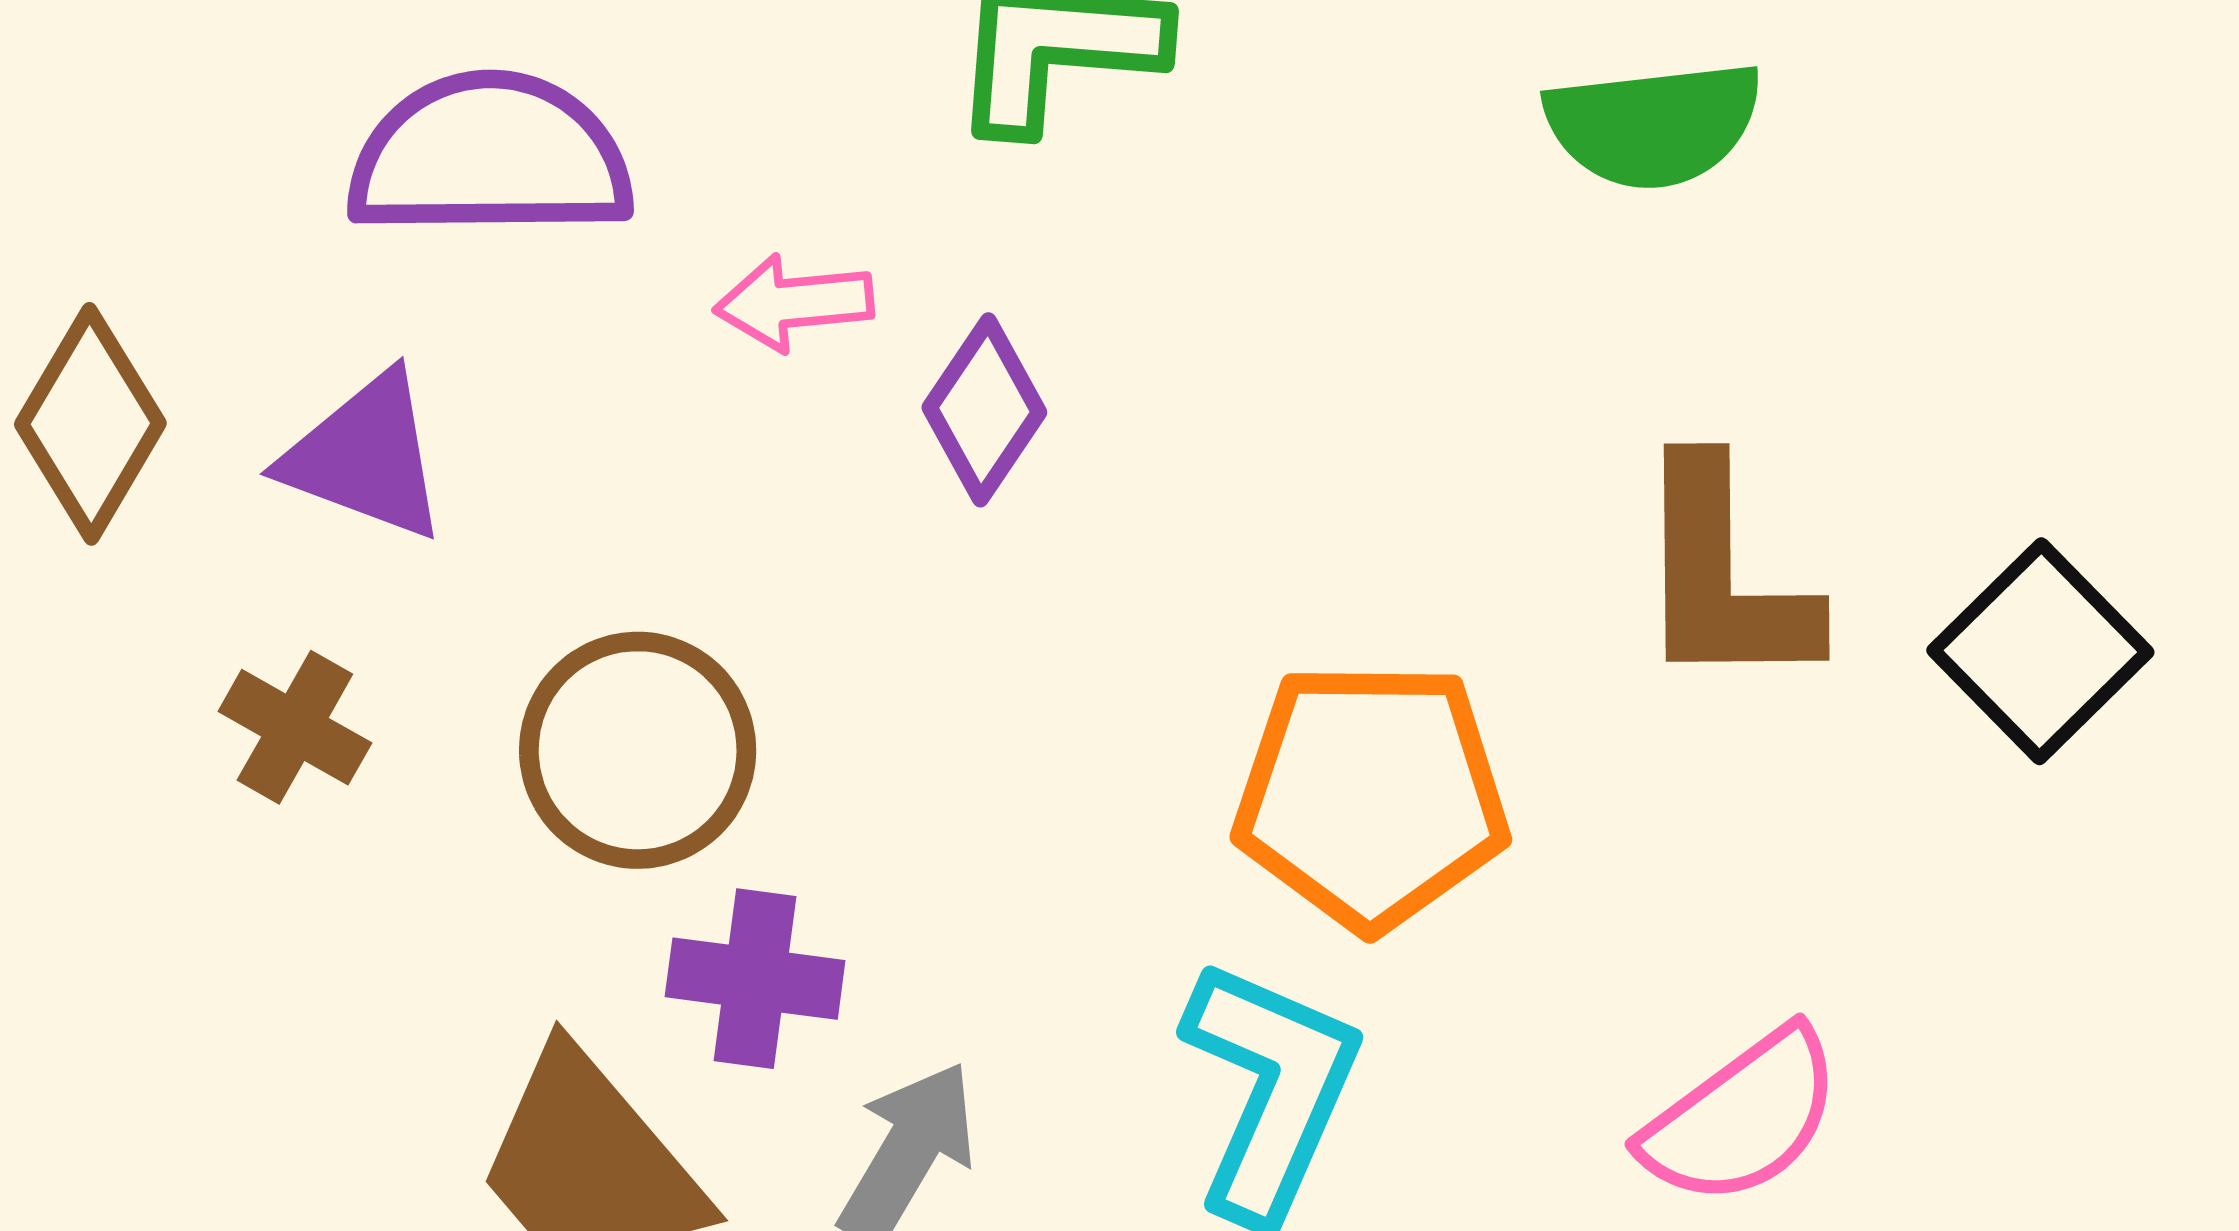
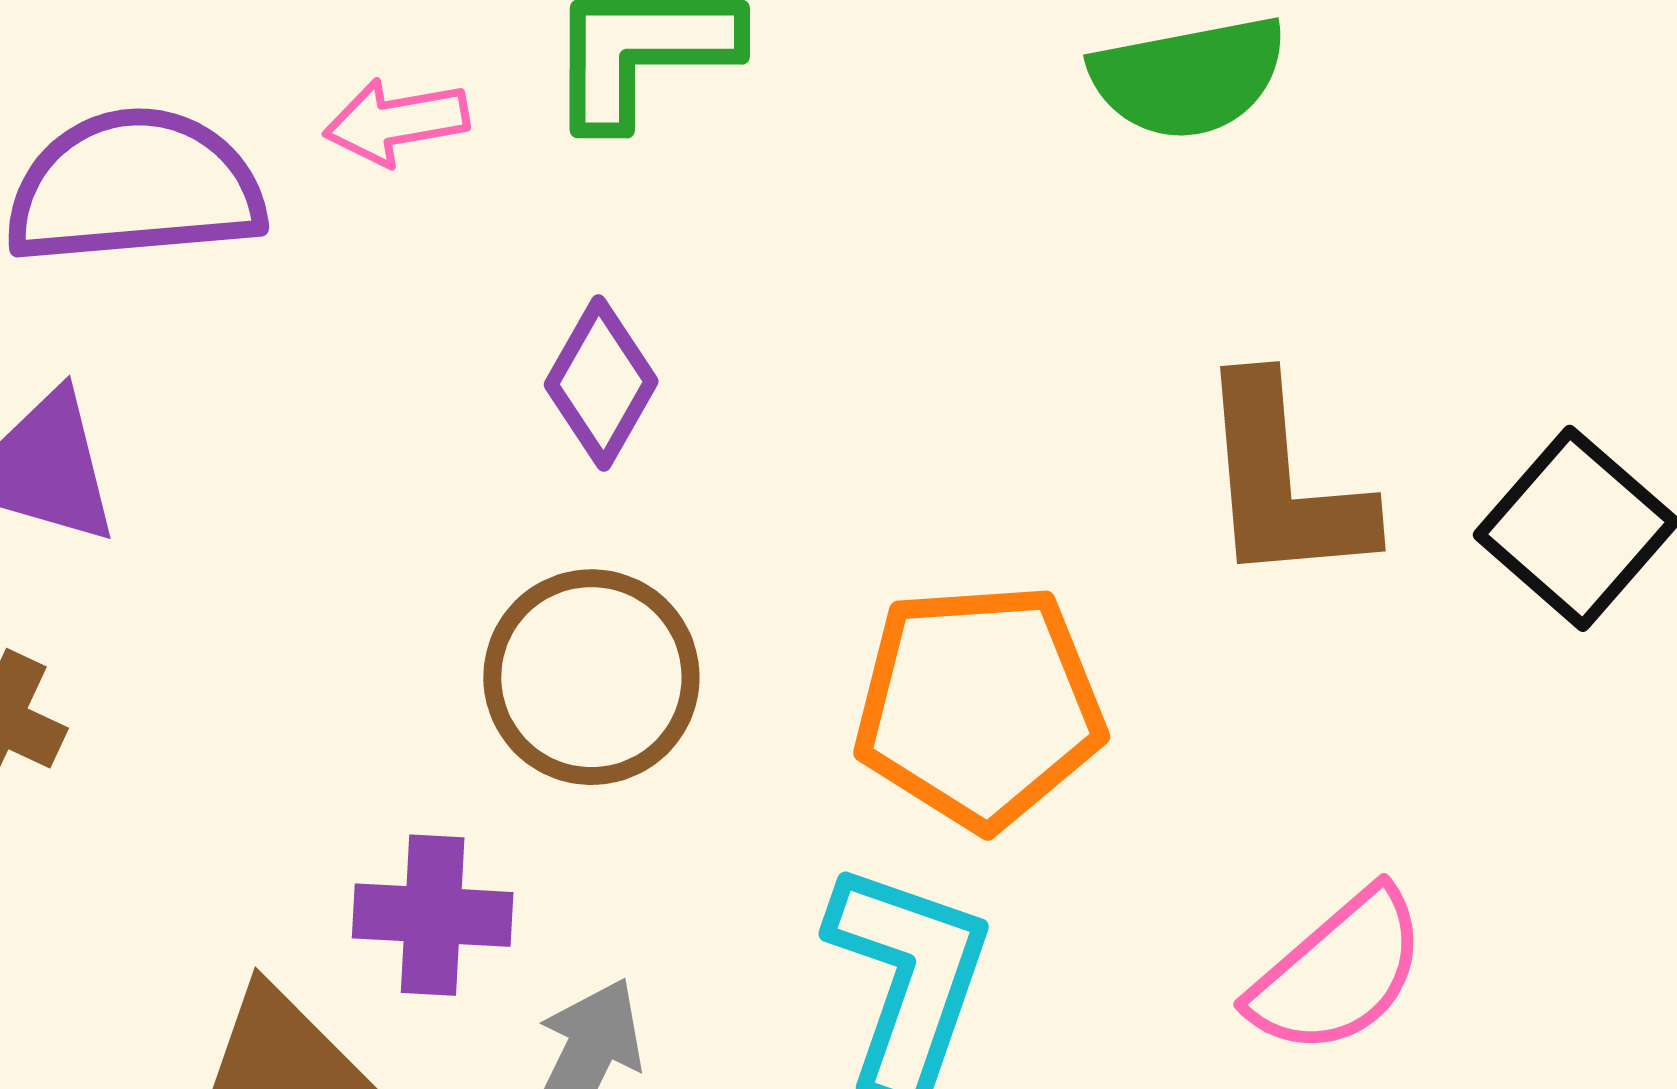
pink arrow: (794, 303) -> (396, 122), moved
brown circle: (638, 750) -> (591, 677), moved

